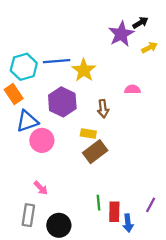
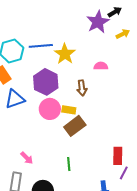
pink semicircle: (132, 89) -> (101, 66), moved
pink circle: (42, 140) -> (50, 109), moved
green line: (98, 203) -> (69, 164), moved
red rectangle: (114, 212) -> (118, 156), moved

